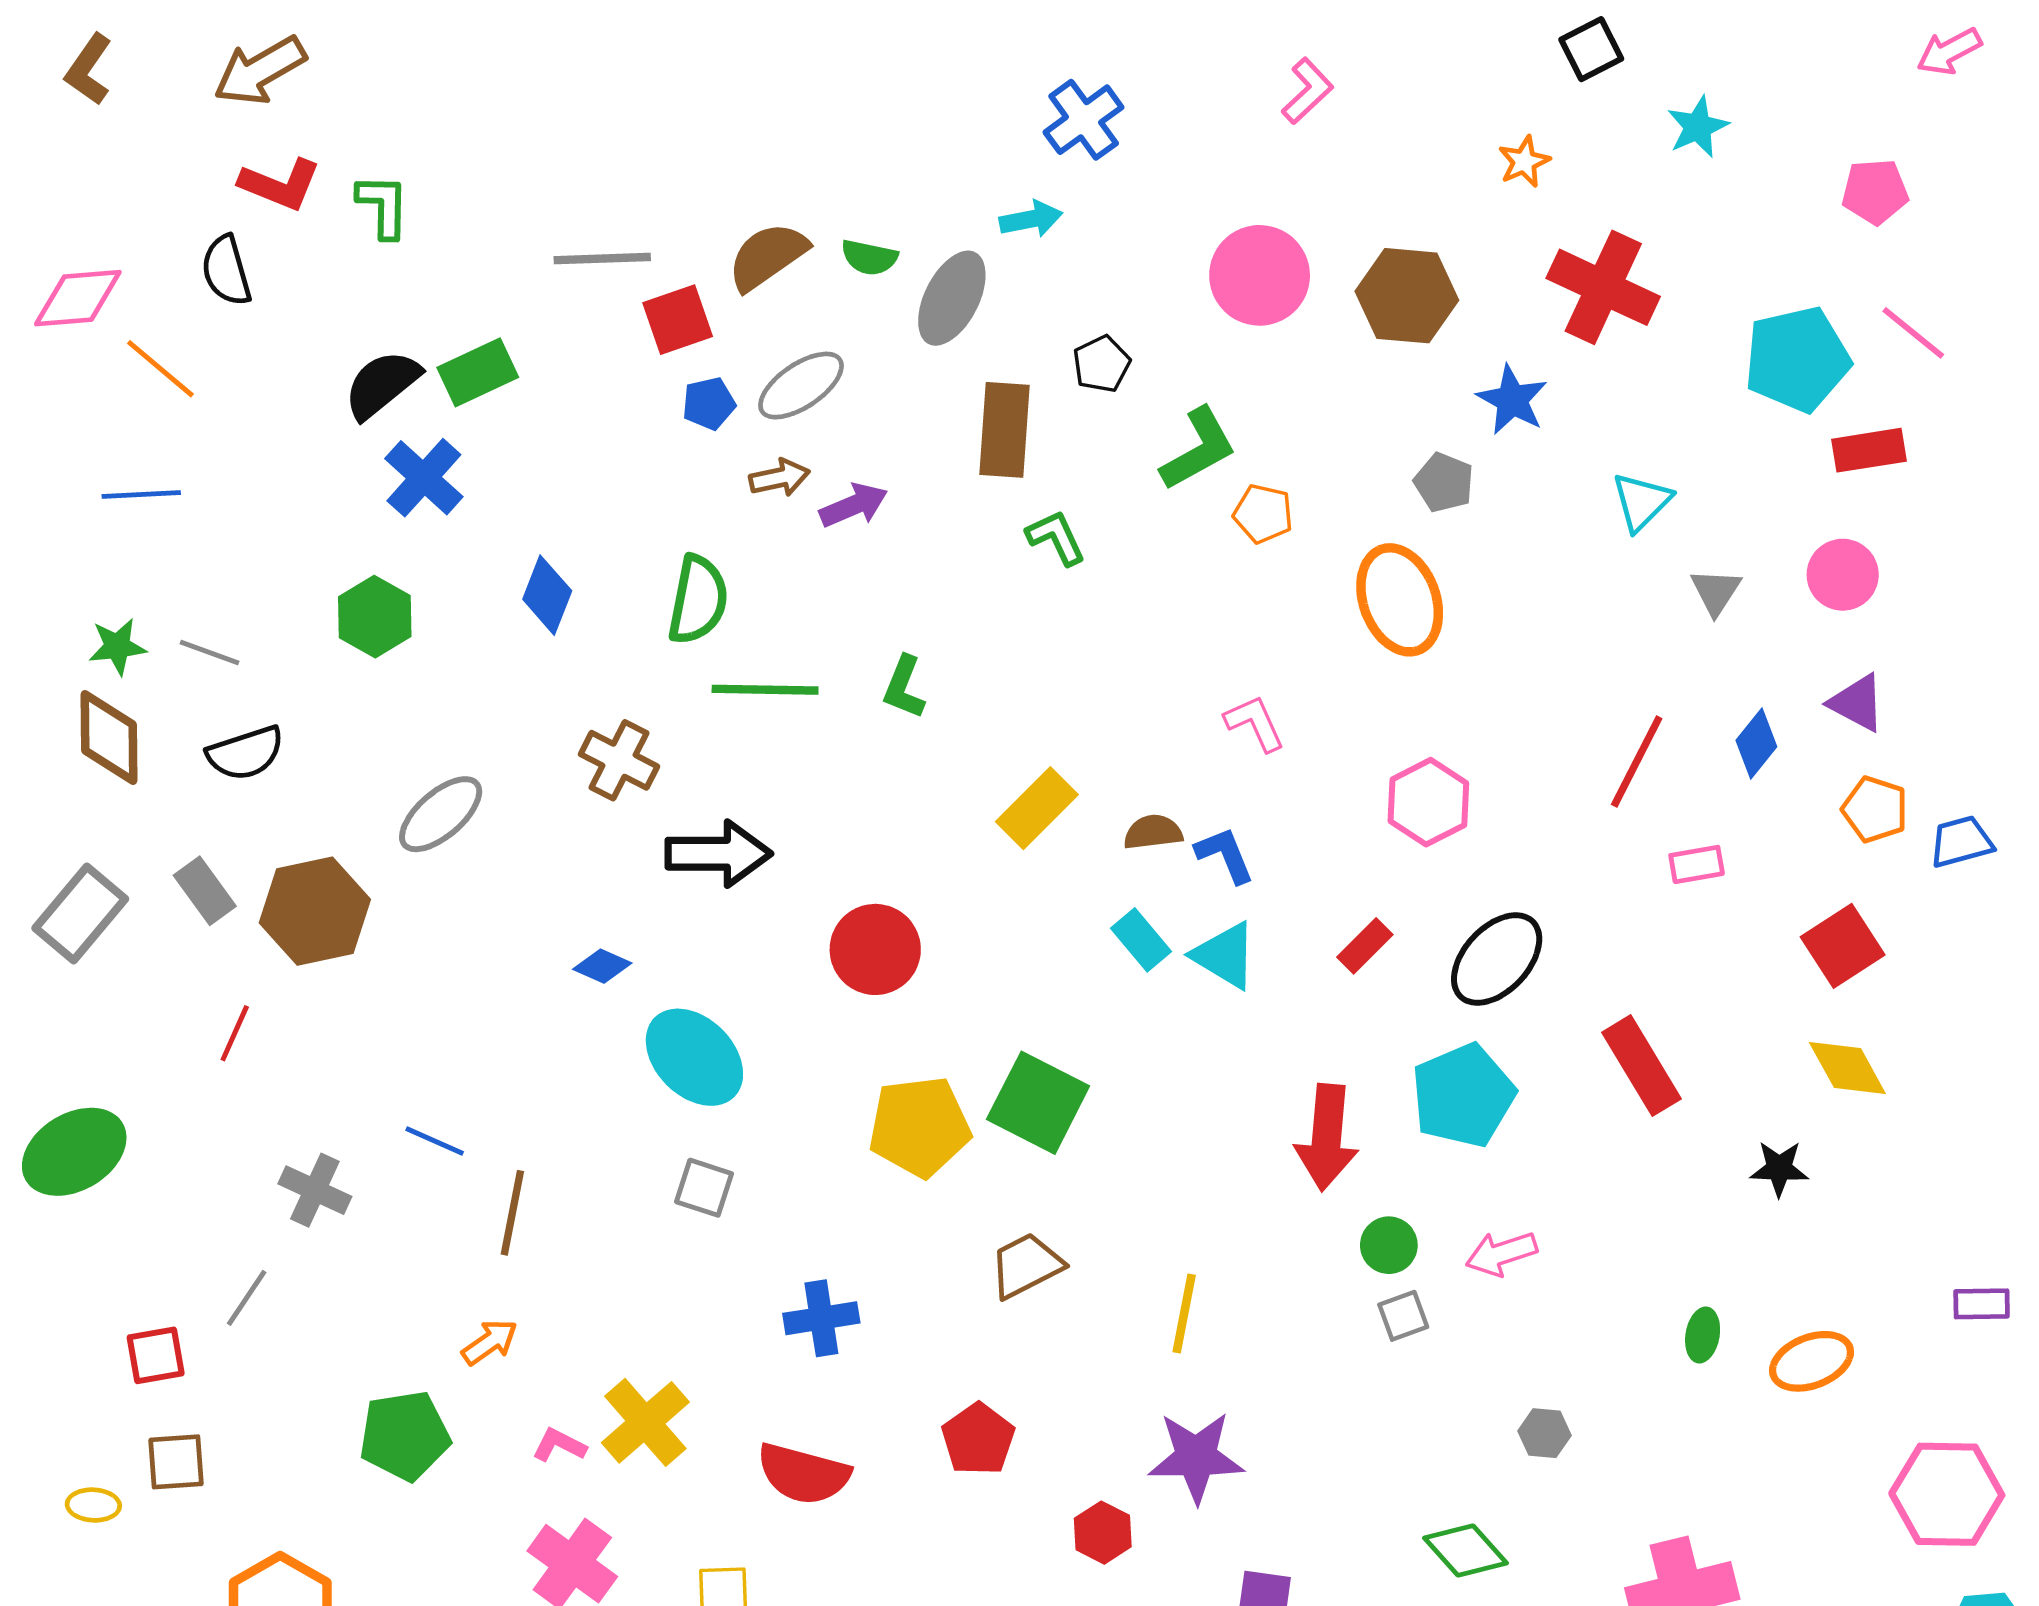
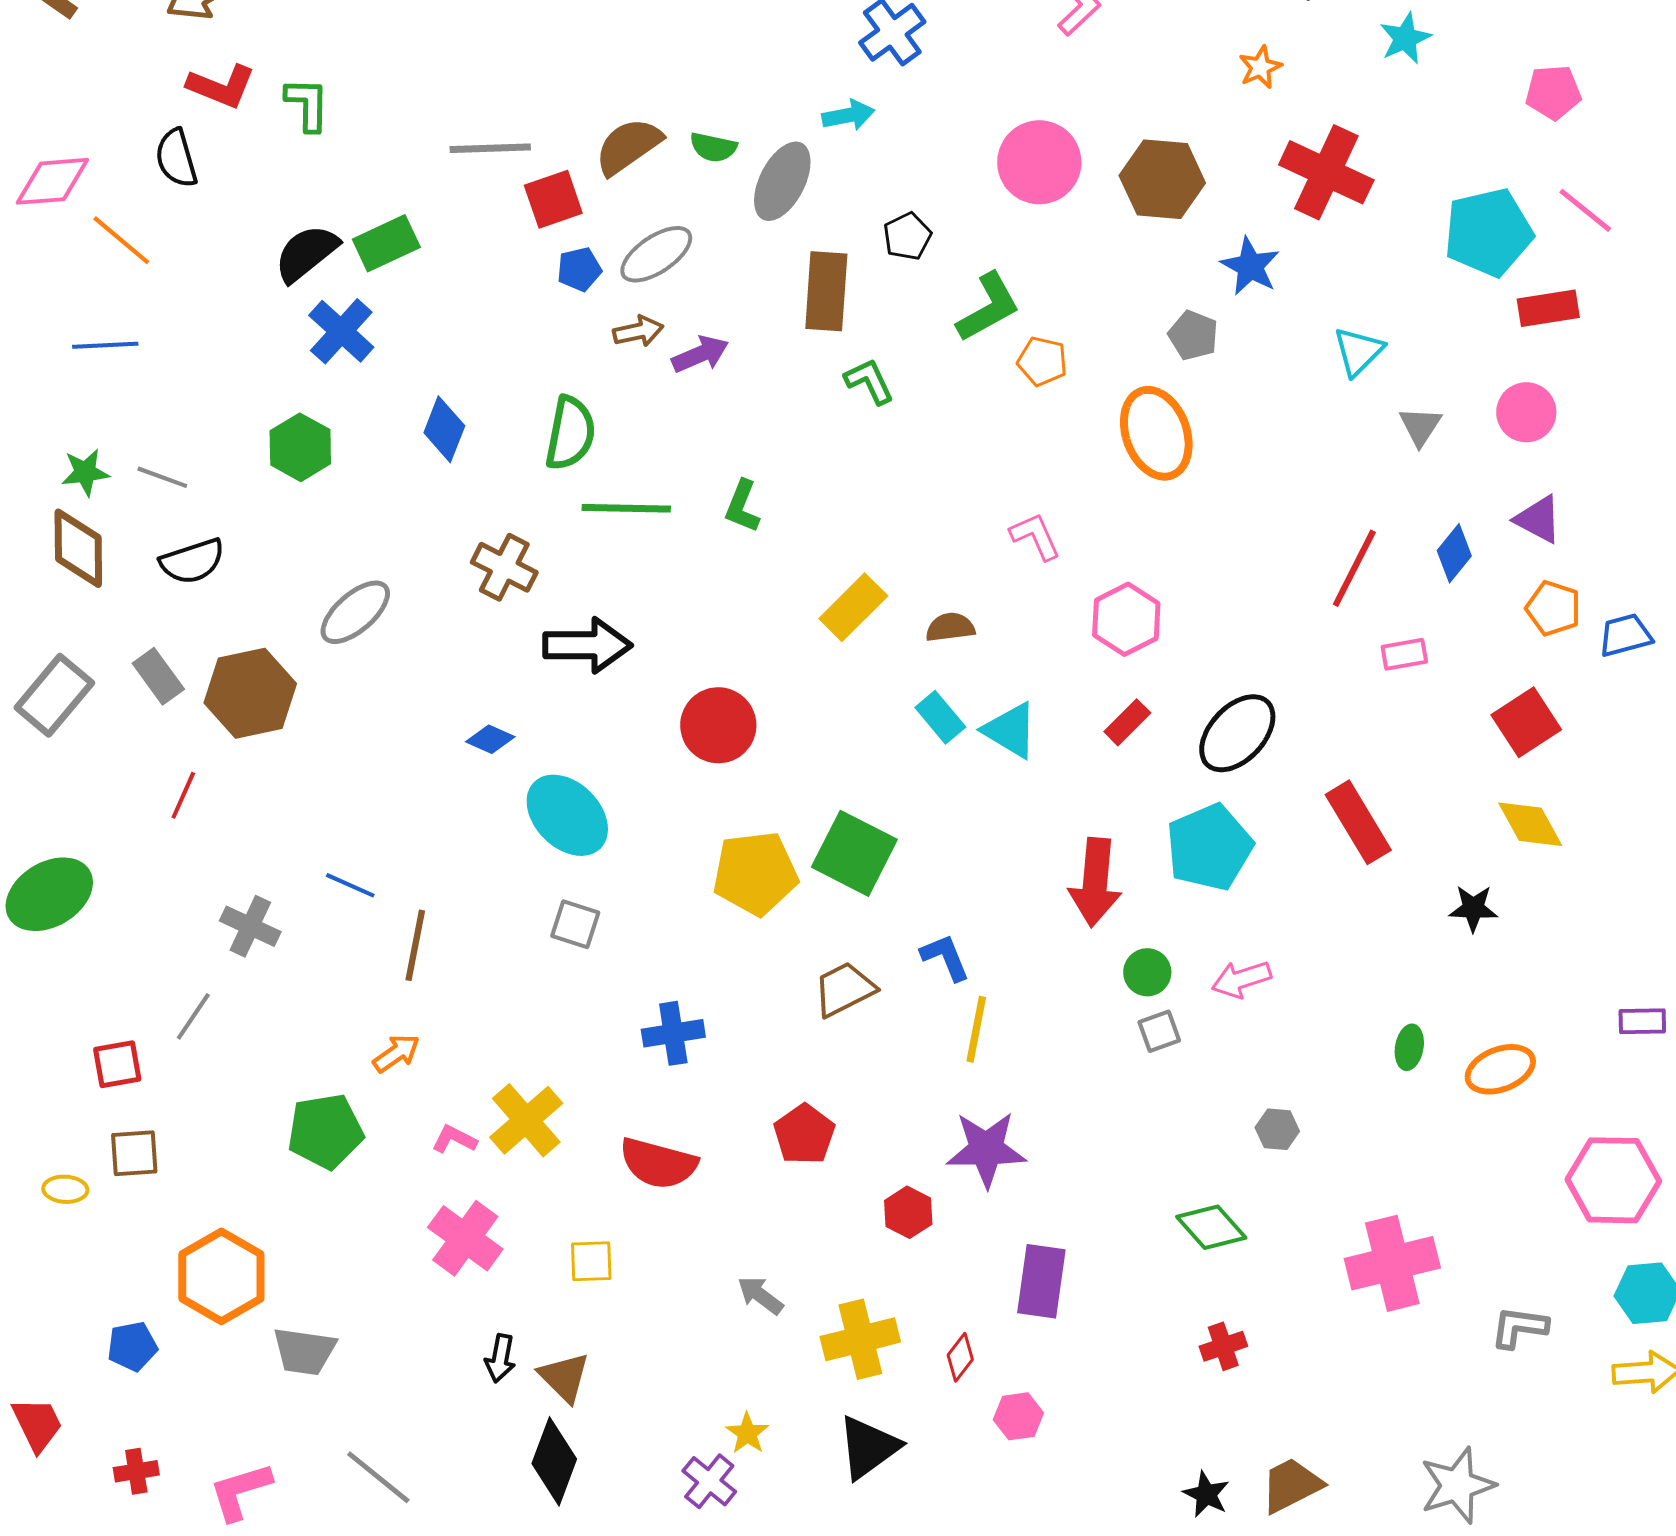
pink hexagon: (1428, 802) -> (1126, 619), moved
blue L-shape: (1225, 855) -> (945, 957), moved

